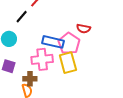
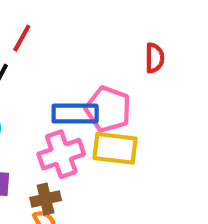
red semicircle: (84, 29) -> (155, 58), moved, turned -88
yellow rectangle: (68, 63) -> (115, 148), turned -55

